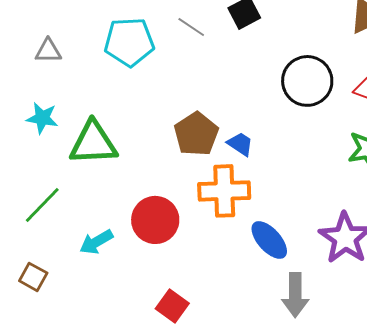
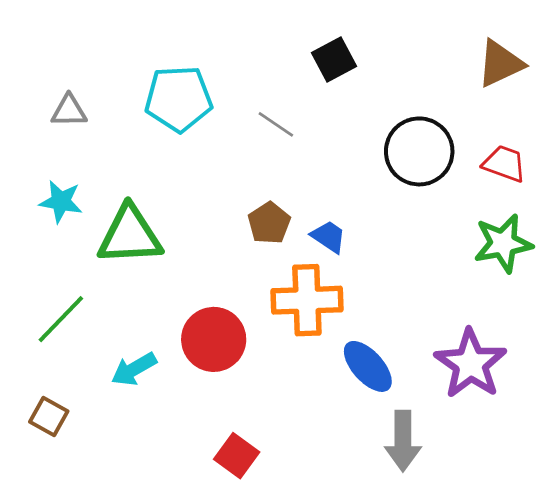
gray line: (191, 27) -> (276, 124), moved
brown pentagon: (196, 134) -> (269, 223), size x0.7

